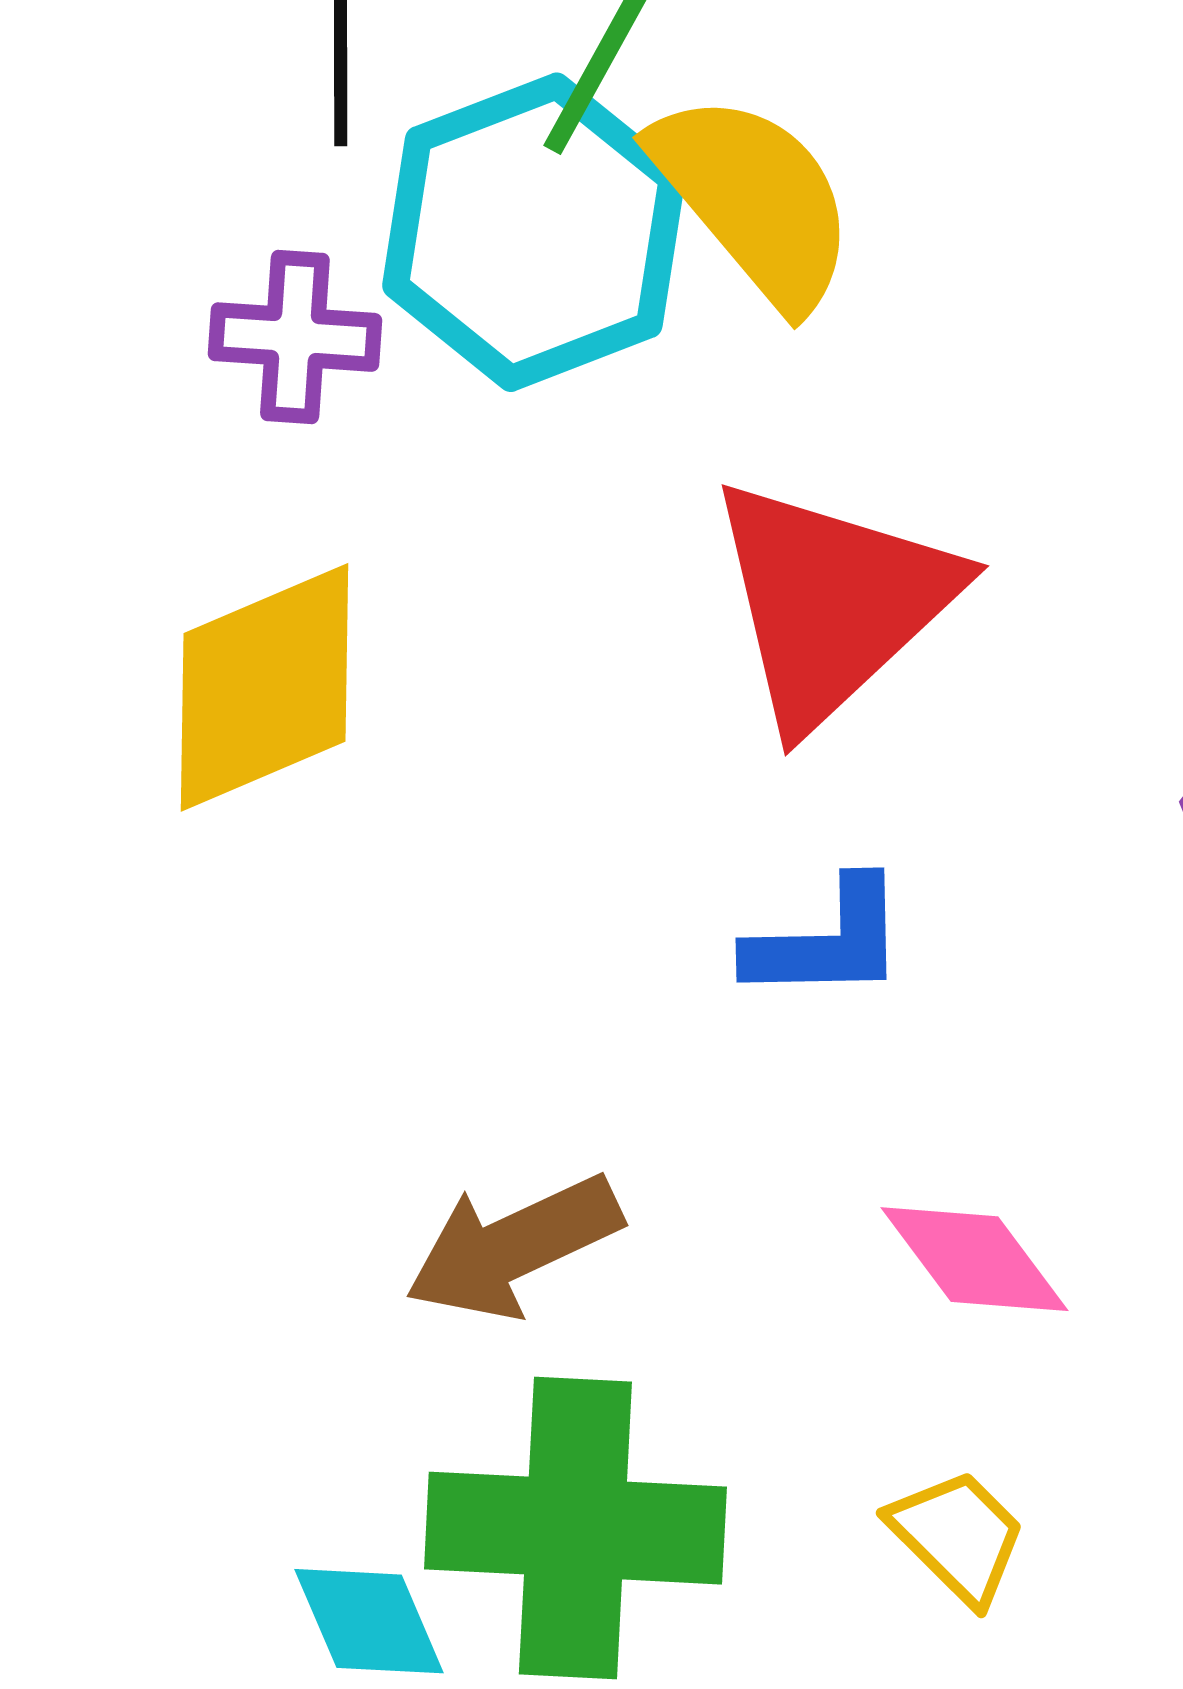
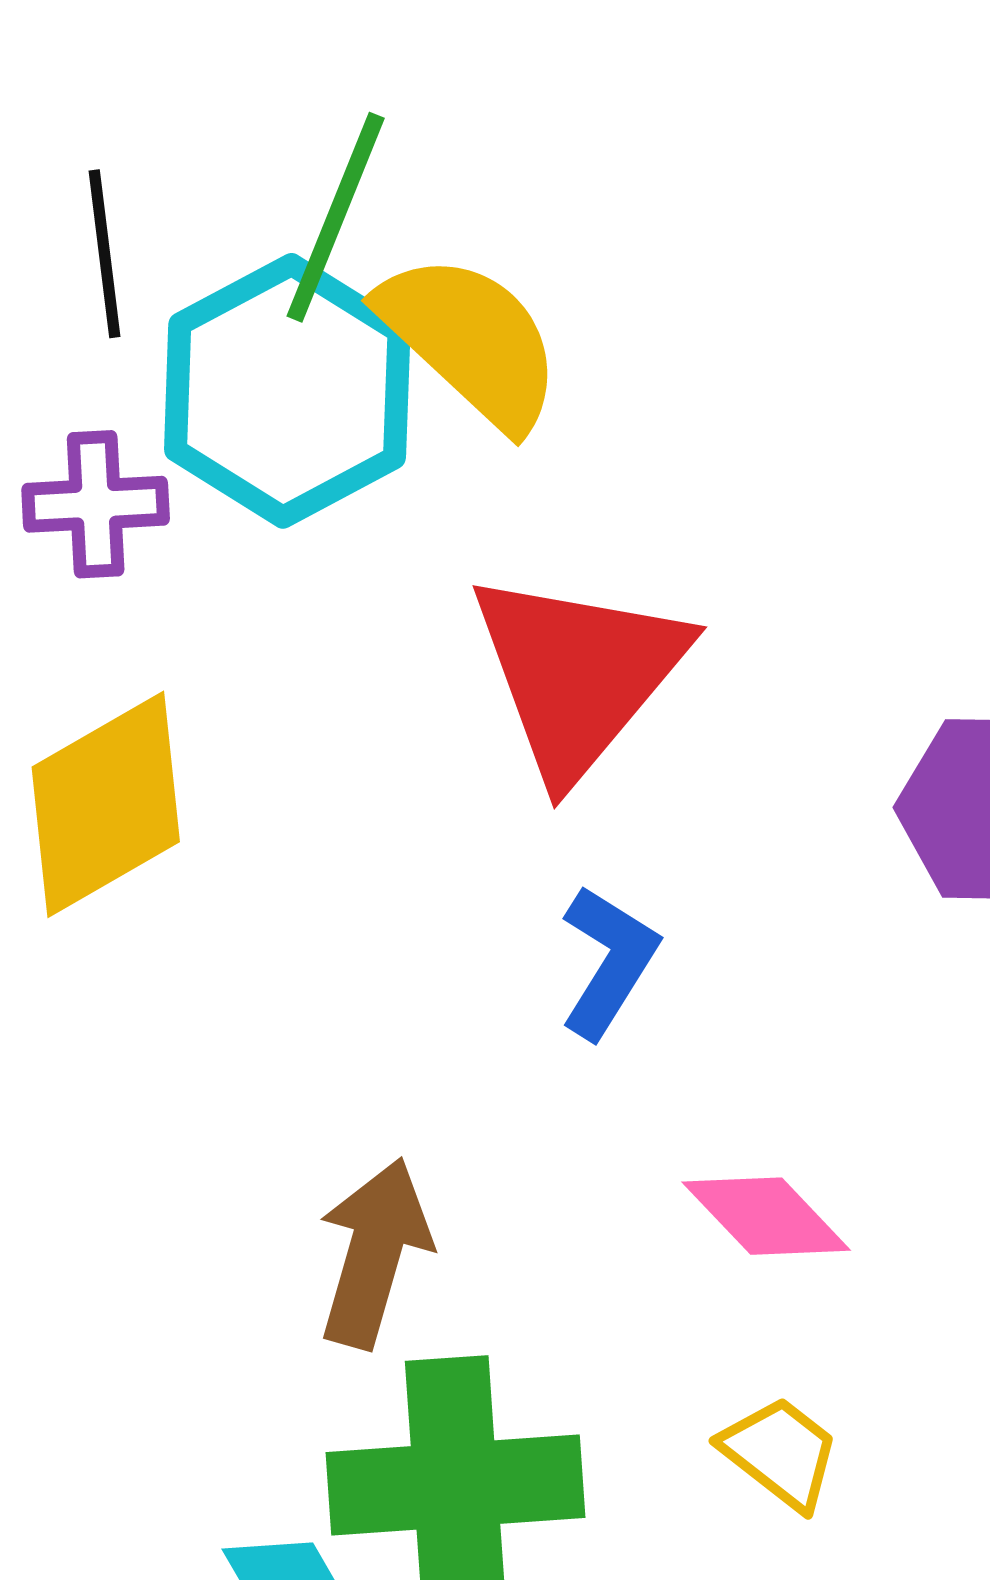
blue L-shape: (827, 941) -> (608, 962), turned -50
brown arrow: (514, 1247) -> (374, 1253), turned 138

